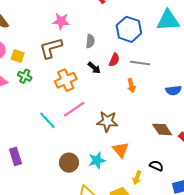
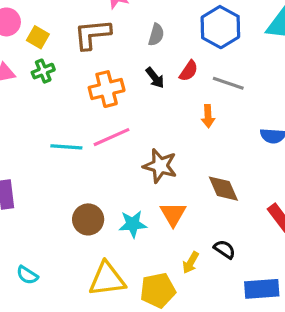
green cross: (25, 76) -> (43, 71), turned 32
cyan line: (47, 120) -> (66, 147), turned -54
brown diamond: (162, 129) -> (223, 189), moved

